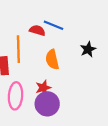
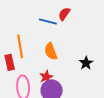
red semicircle: (37, 30) -> (64, 14), moved, turned -64
black star: (88, 49) -> (86, 63), moved

